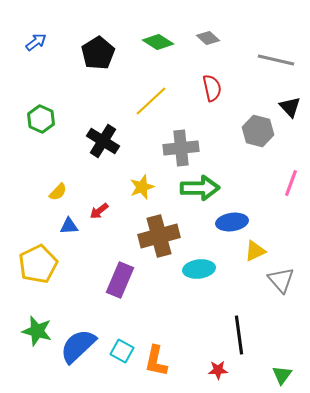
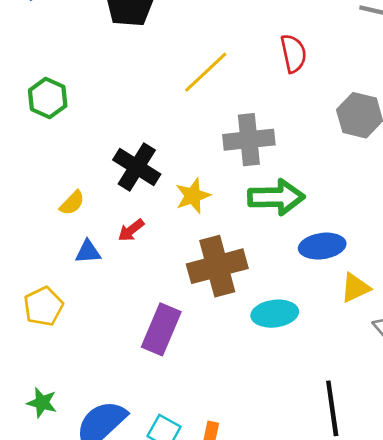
black cross: (103, 141) -> (137, 167), moved
yellow pentagon: (38, 264) -> (43, 306), size x0.7
green star: (37, 331) -> (42, 403), size x0.7

